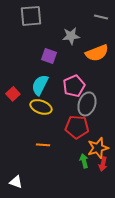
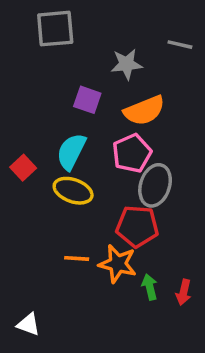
gray line: (101, 17) -> (180, 45), moved
orange semicircle: (97, 53) -> (144, 110), moved
orange star: (98, 148) -> (118, 264), moved, turned 30

